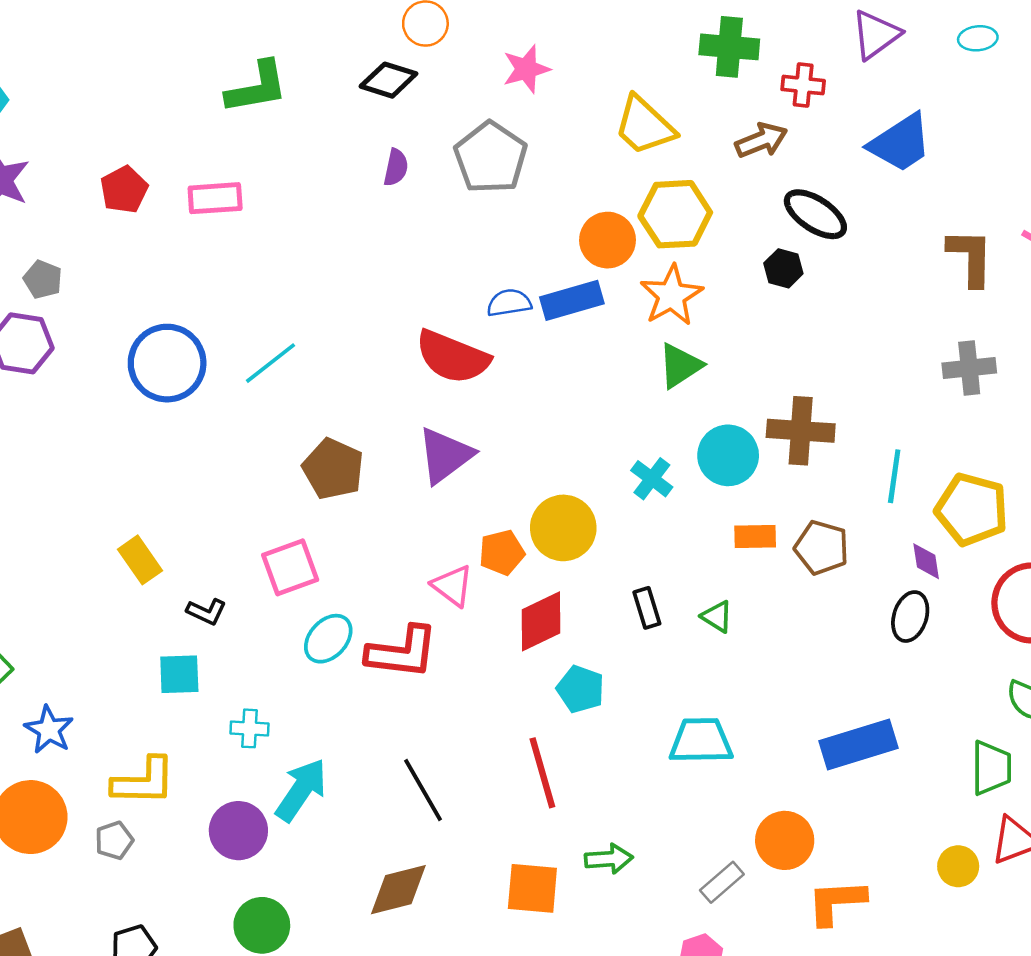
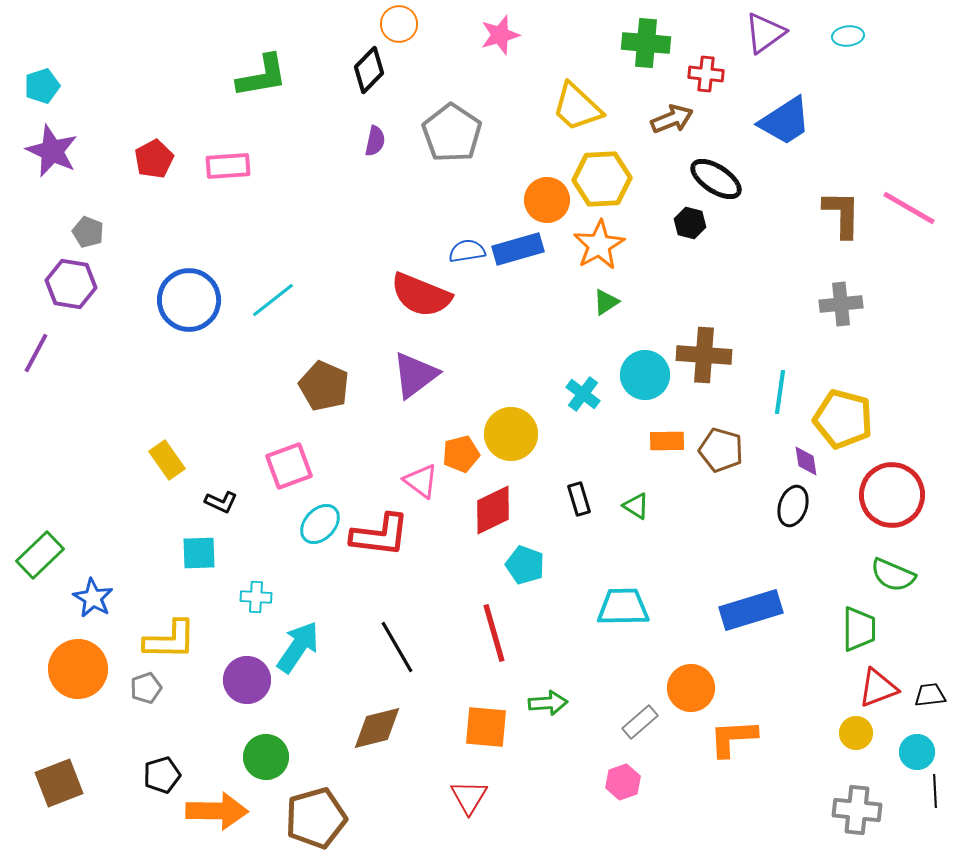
pink star: (526, 69) -> (500, 35), moved
black diamond: (389, 80) -> (369, 70), turned -63
green triangle: (680, 366) -> (606, 302), size x0.7
yellow circle: (958, 866) -> (856, 733), moved

